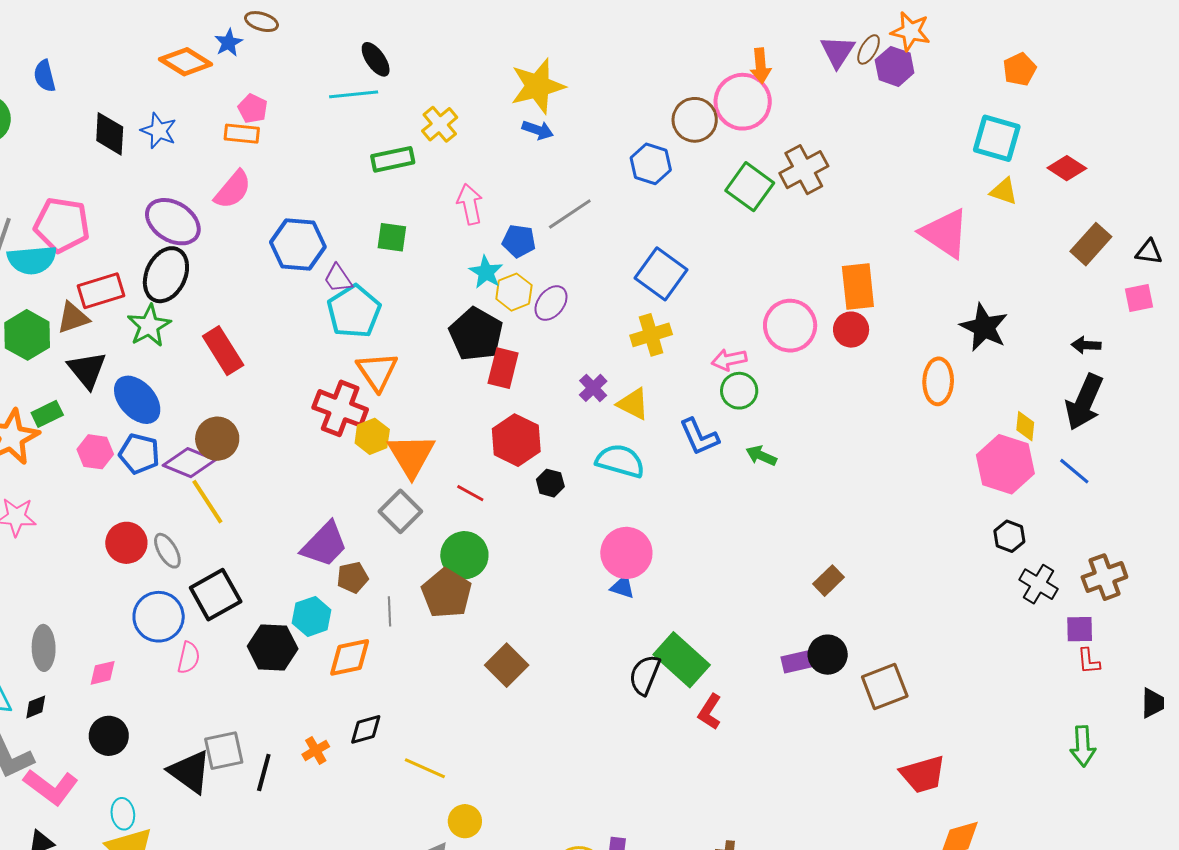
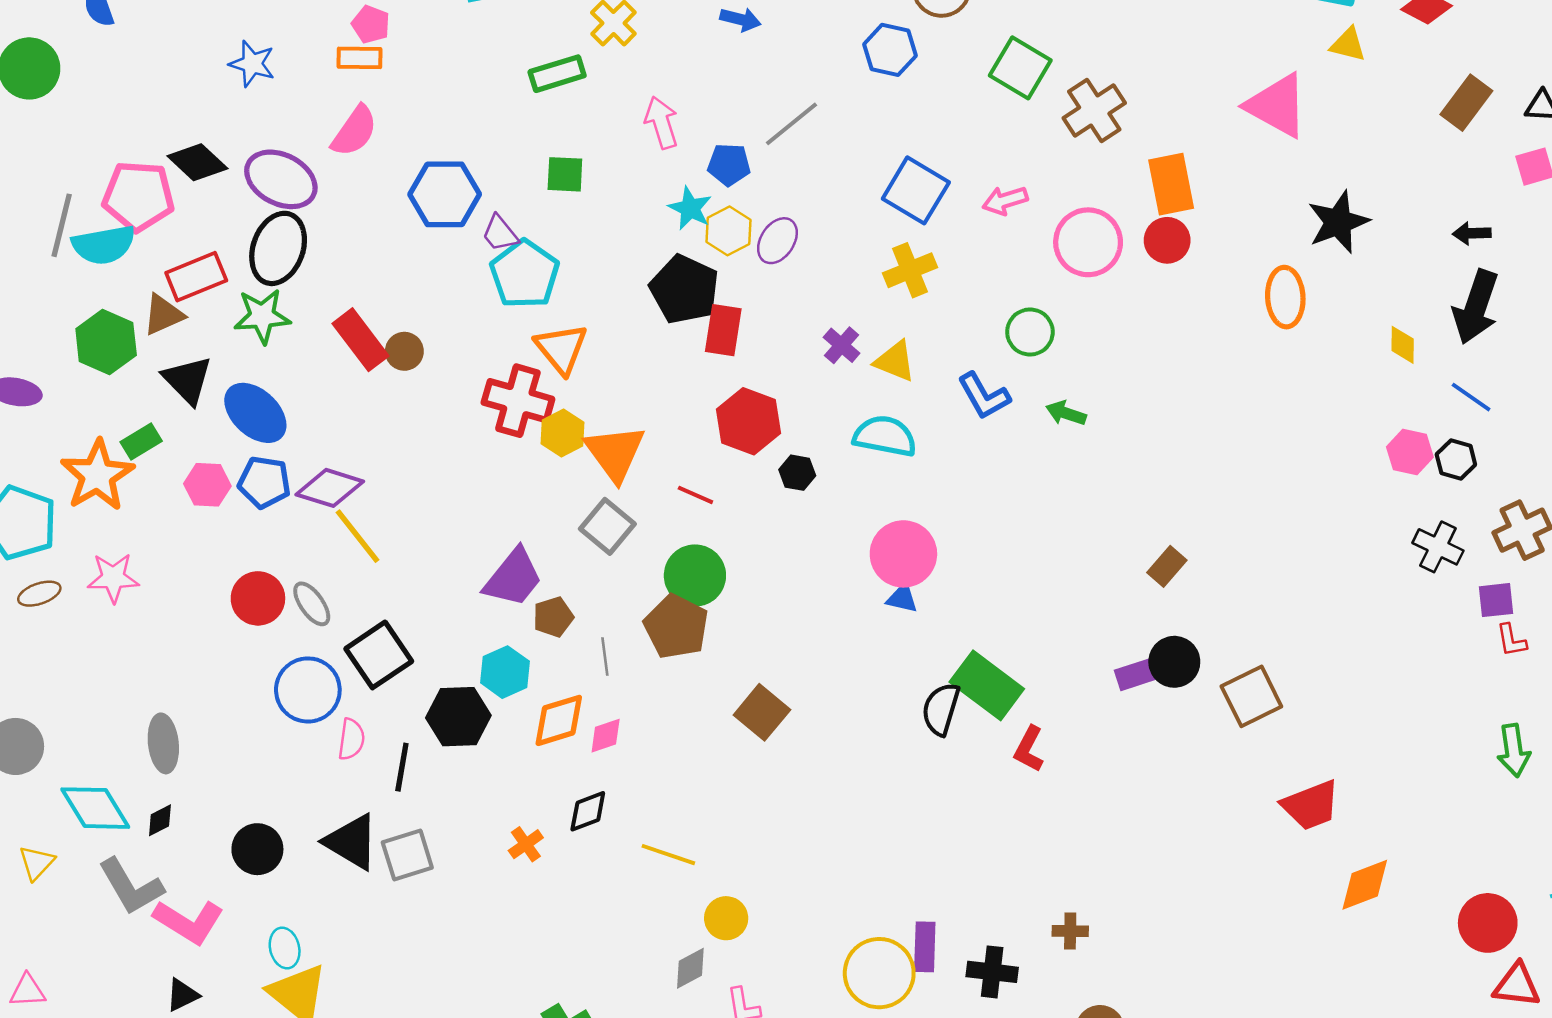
black diamond: (110, 134) -> (197, 162), moved, turned -45
brown cross: (804, 170) -> (1094, 111), moved
green star: (149, 326) -> (262, 316), turned 30
black star: (984, 327) -> (1338, 222), turned 30
pink arrow: (729, 360) -> (1005, 200), moved
brown circle: (217, 439) -> (404, 351), moved, size x0.7
pink hexagon: (1005, 464) -> (1410, 452), moved, size x0.6
black hexagon: (1009, 536) -> (1456, 459), moved
pink diamond: (103, 673) -> (606, 736), moved
black triangle: (190, 772) -> (352, 842), moved
black line: (264, 773) -> (402, 767), moved

